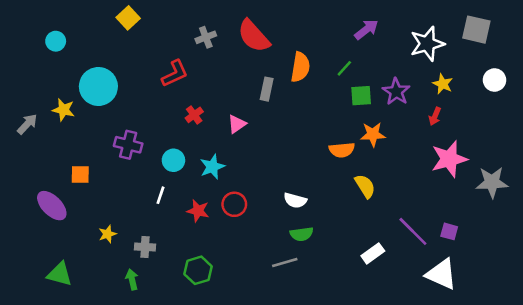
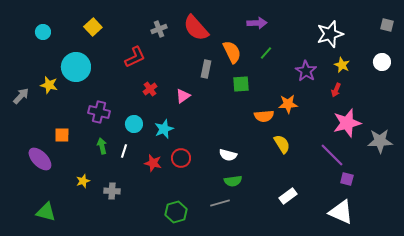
yellow square: (128, 18) -> (93, 27), moved
purple arrow: (366, 30) -> (257, 23), moved, turned 36
gray square: (476, 30) -> (387, 25), moved, size x0.6
orange semicircle: (300, 67) -> (232, 52), turned -35
green square: (361, 96) -> (241, 84), moved
purple line: (413, 231) -> (332, 155), moved
green hexagon: (198, 270) -> (176, 212), moved
green arrow: (132, 279) -> (102, 146), moved

